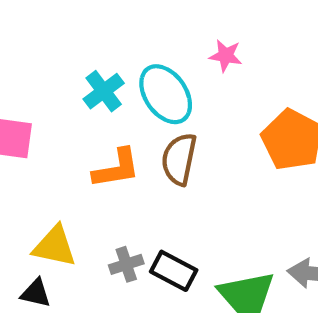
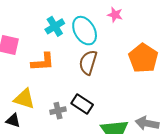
orange L-shape: (116, 168) -> (43, 62), moved
black rectangle: (174, 271) -> (82, 104), moved

